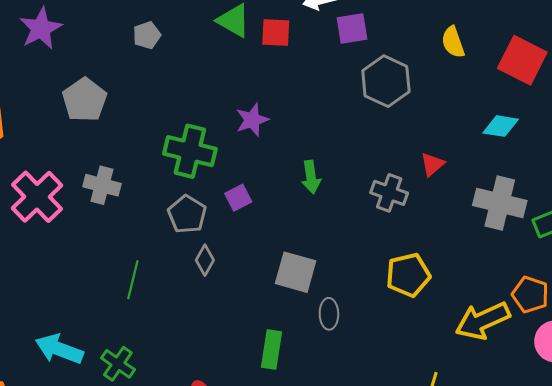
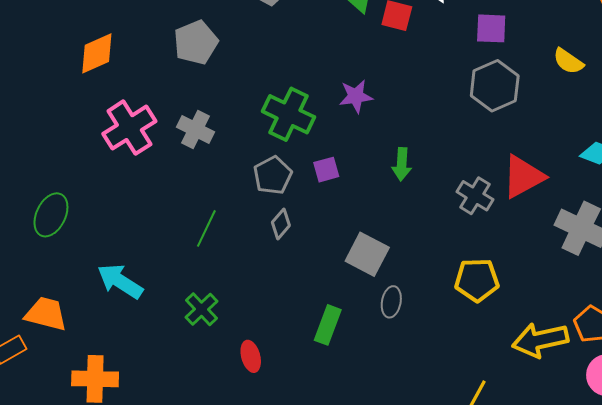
purple square: (352, 28) -> (491, 28), moved
yellow semicircle: (453, 42) -> (568, 61), turned -48
red triangle: (432, 164) -> (523, 177), size x1.8
green cross: (118, 364) -> (201, 309), moved

